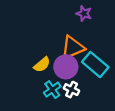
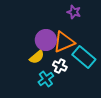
purple circle: (66, 67) -> (46, 40), moved
white cross: (72, 90) -> (60, 66), moved

